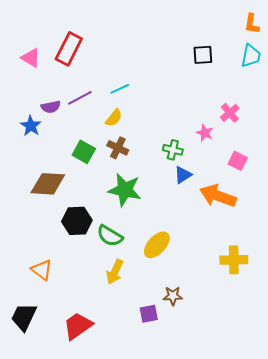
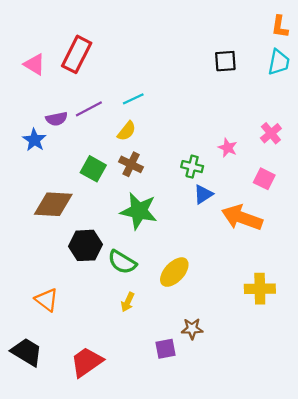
pink cross: (230, 113) -> (271, 133), moved
yellow arrow: (115, 272) -> (128, 302), size x0.7
black trapezoid: (24, 317) -> (27, 352), turned 96

